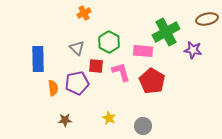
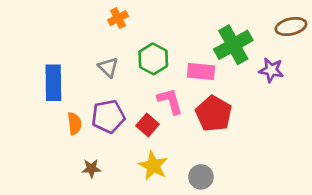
red square: (96, 66) -> (148, 125), moved, turned 35
yellow star: (109, 118) -> (153, 166), size x1.5

